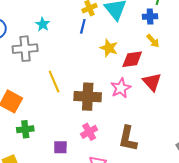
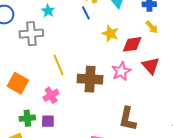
blue line: (83, 26) -> (86, 13), turned -40
green cross: (25, 129) -> (27, 118), moved
pink cross: (89, 132) -> (51, 95), moved
purple square: (60, 147) -> (48, 121), moved

